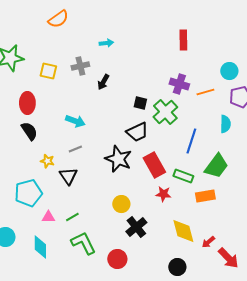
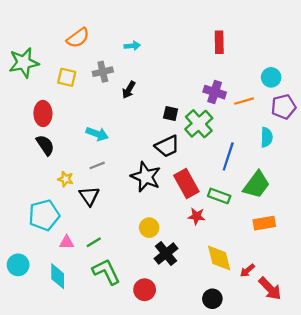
orange semicircle: (58, 19) -> (78, 38), moved
orange rectangle: (205, 196) -> (264, 223), moved

